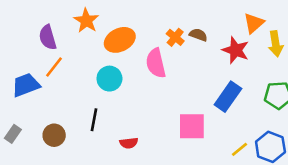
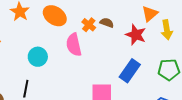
orange ellipse: (120, 40) -> (55, 16), moved, turned 60

